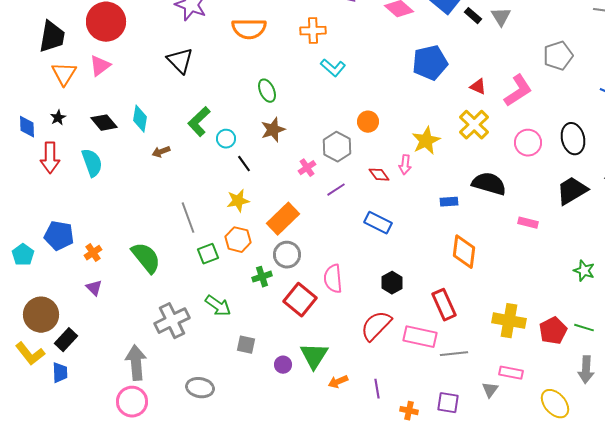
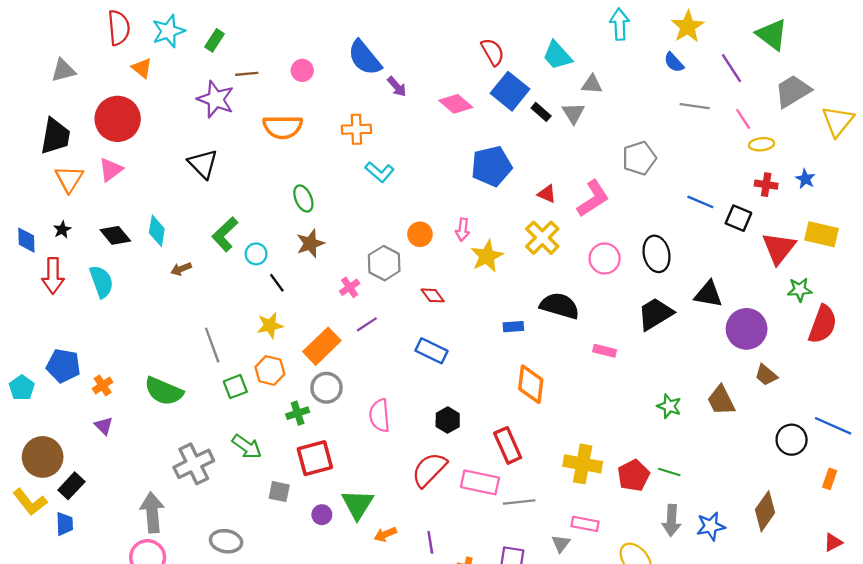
pink arrow: (405, 165) -> (463, 230), moved
purple line: (336, 190) -> (367, 324), moved
green semicircle: (146, 258) -> (164, 391), turned 152
red square: (300, 300) -> (315, 458), moved, turned 36

